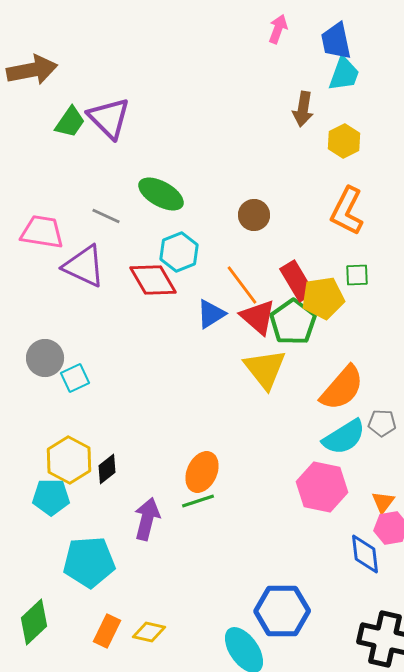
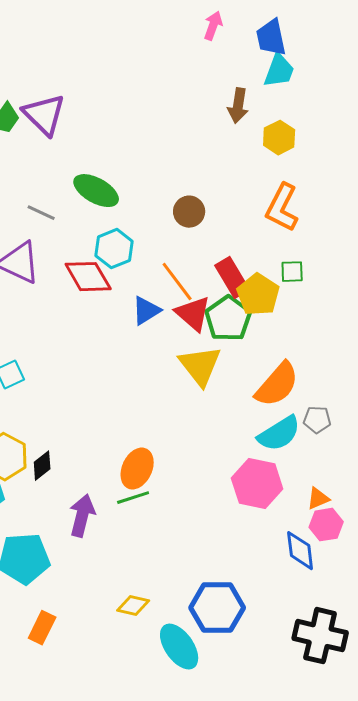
yellow pentagon: (323, 298) -> (258, 295), turned -30
orange triangle: (383, 502) -> (318, 499), turned 30
yellow diamond: (149, 632) -> (133, 606), moved

